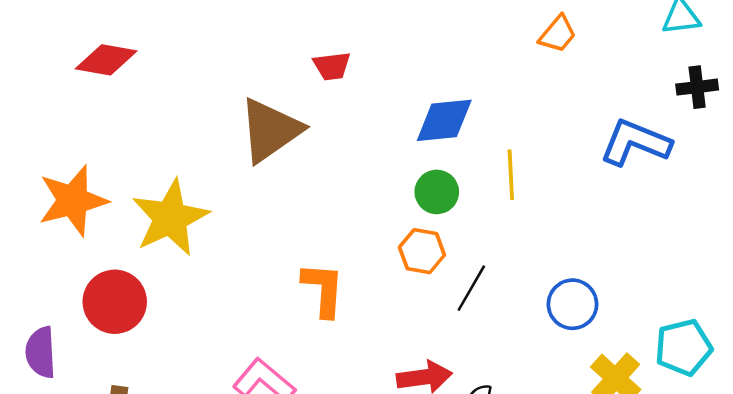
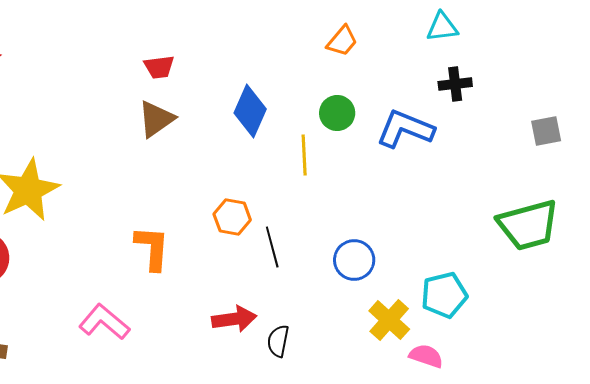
blue diamond: (444, 120) -> (250, 111), turned -60
brown triangle: (270, 130) -> (156, 119), moved, size x0.7
green circle: (437, 192) -> (337, 113), moved
black line: (471, 288) -> (272, 247), turned -45

